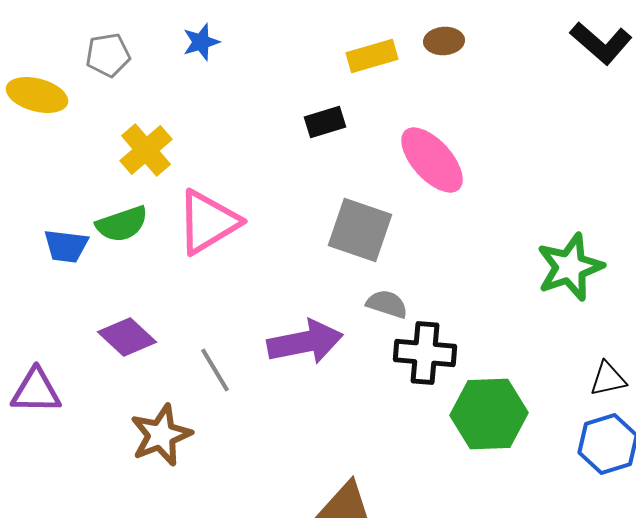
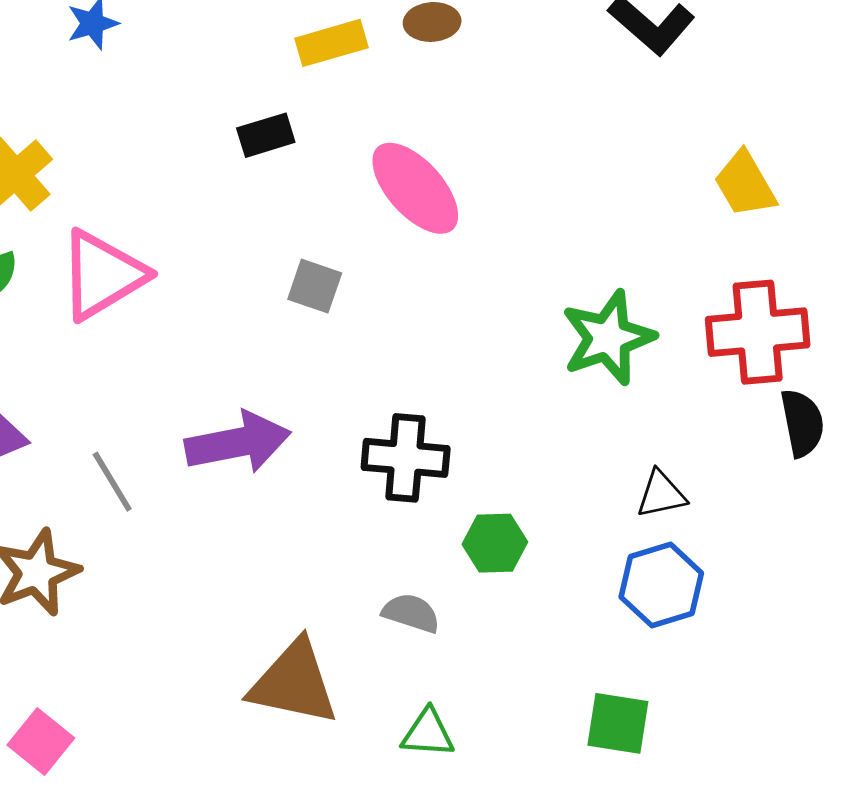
gray square: (360, 230) -> (315, 286), size x0.6
gray semicircle: (387, 304) -> (411, 613), moved
green hexagon: (489, 414) -> (495, 543), size x0.6

